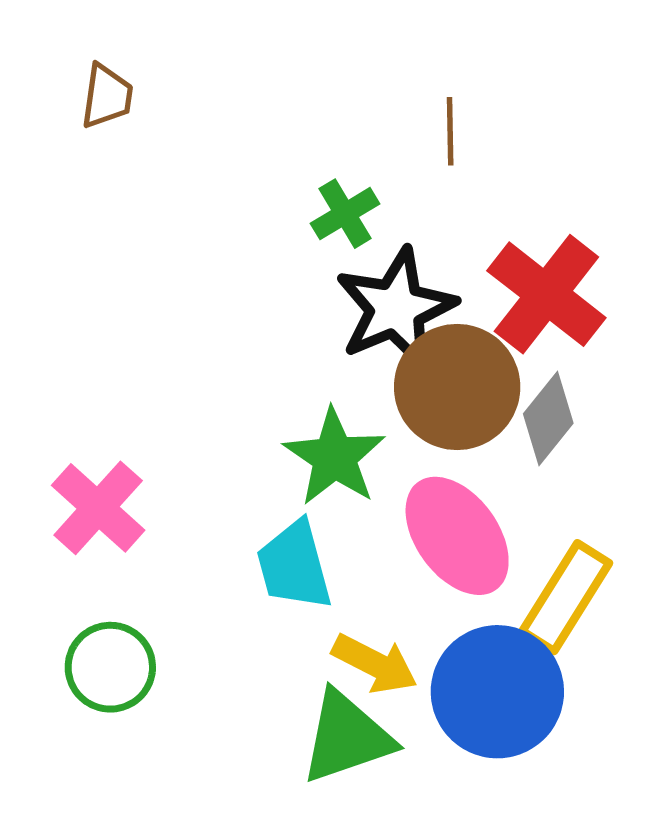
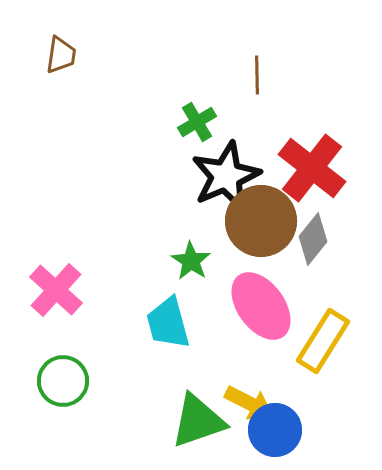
green star: (334, 457) -> (191, 261), size x0.7
yellow arrow: (375, 664) -> (249, 403), moved
blue circle: (497, 692) -> (275, 430), moved, size x0.7

